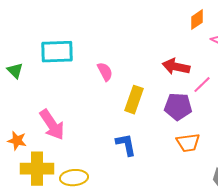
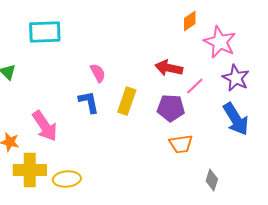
cyan rectangle: (57, 52) -> (45, 32), moved
blue L-shape: (126, 145) -> (89, 102), moved

